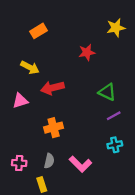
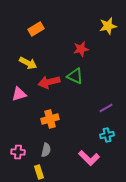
green triangle: (107, 92) -> (75, 76), moved
pink L-shape: (80, 164) -> (89, 158), moved

